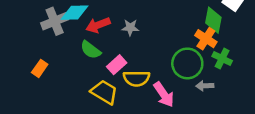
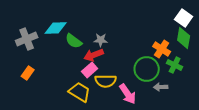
green diamond: (213, 20) -> (184, 38), moved
gray cross: (55, 21) -> (27, 39), moved
red arrow: (98, 25) -> (94, 55), moved
green semicircle: (91, 50) -> (74, 41), moved

